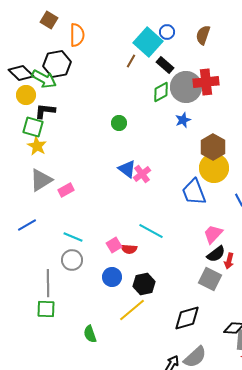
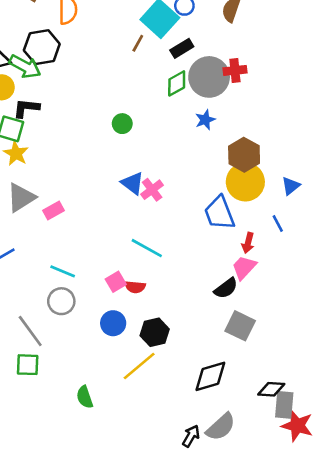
black rectangle: (165, 65) -> (182, 48), turned -72
red cross: (206, 82) -> (235, 70), size x0.7
cyan line: (151, 231) -> (147, 248), moved
black semicircle: (216, 254) -> (226, 288), moved
red arrow: (229, 261) -> (248, 243), moved
gray line: (48, 283) -> (30, 331), turned -36

